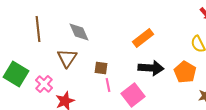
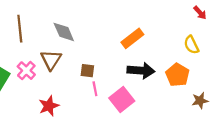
pink cross: (44, 84) -> (26, 71), moved

